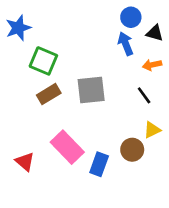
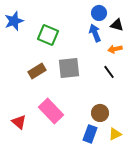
green square: (43, 61) -> (48, 35), moved
yellow triangle: (152, 130) -> (115, 134), moved
blue rectangle: (99, 164) -> (90, 134), moved

